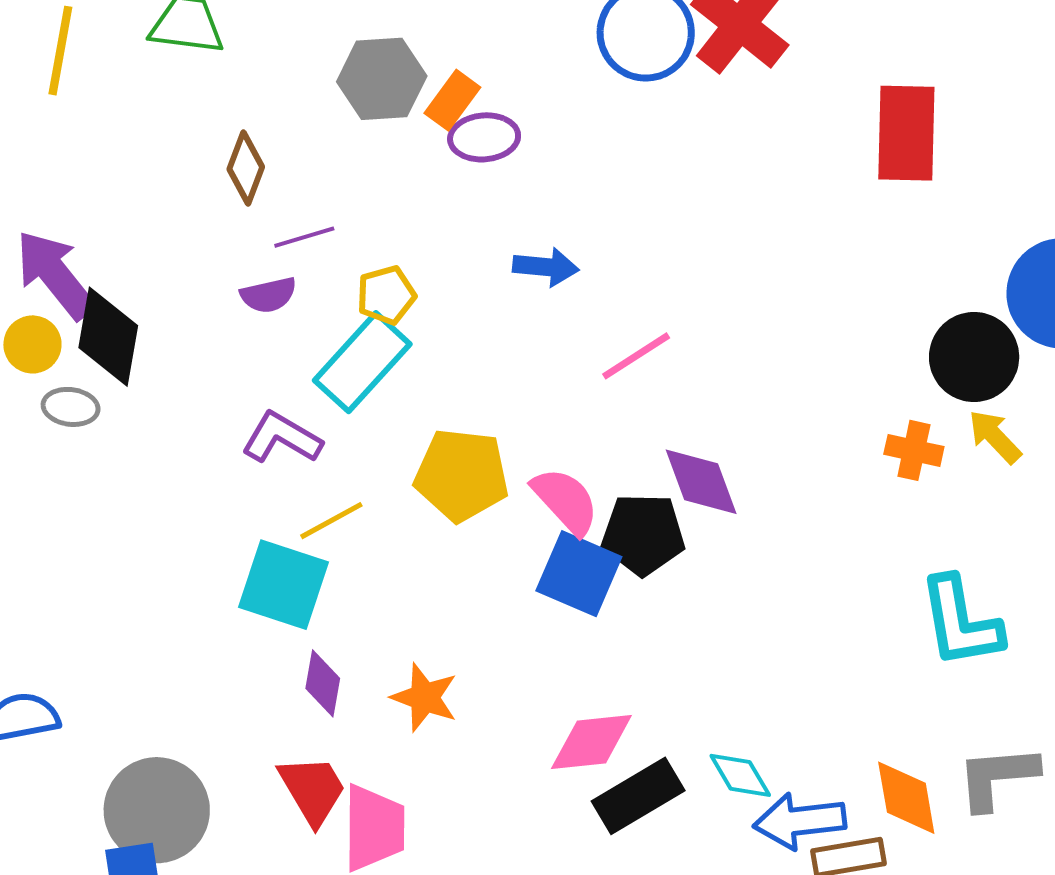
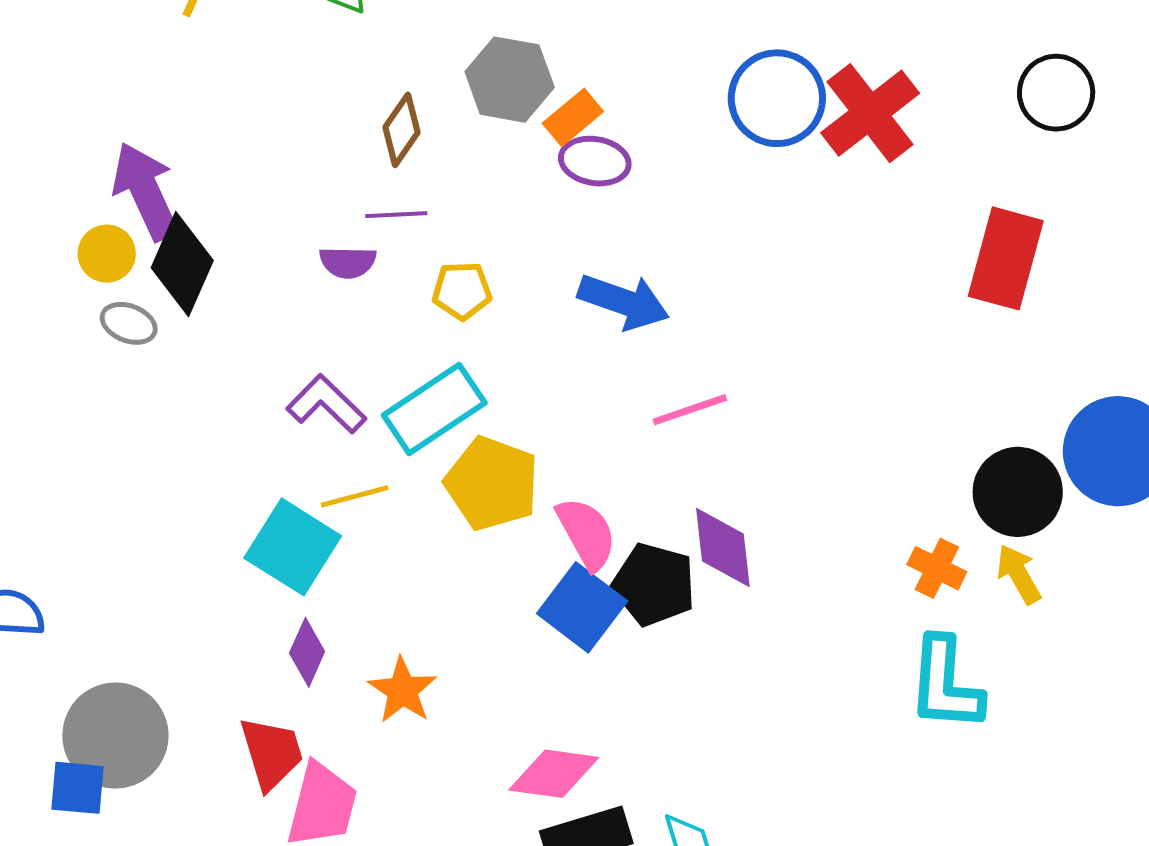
brown diamond: (246, 168) -> (402, 130), moved
blue arrow: (546, 267) -> (624, 302), size x1.4
cyan rectangle: (362, 362) -> (434, 409), moved
cyan L-shape: (961, 622) -> (945, 684), moved

